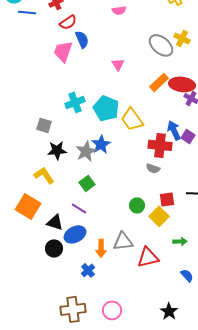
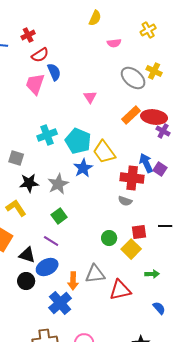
pink semicircle: (119, 10) -> (114, 43), moved
blue star: (101, 144) -> (83, 168), moved
blue cross: (88, 270) -> (60, 303), size x1.6

